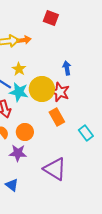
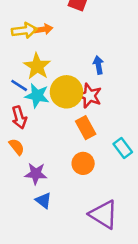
yellow star: (19, 69) -> (37, 66), size x1.5
orange circle: (25, 132) -> (83, 163), moved
purple triangle: (55, 169) -> (104, 215), moved
blue triangle: (12, 185) -> (43, 200), moved

